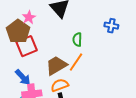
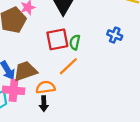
red square: (27, 46) -> (57, 39), moved
brown trapezoid: (56, 65) -> (25, 71), moved

